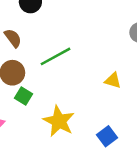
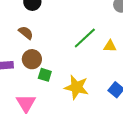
green line: (56, 56) -> (85, 38), moved

